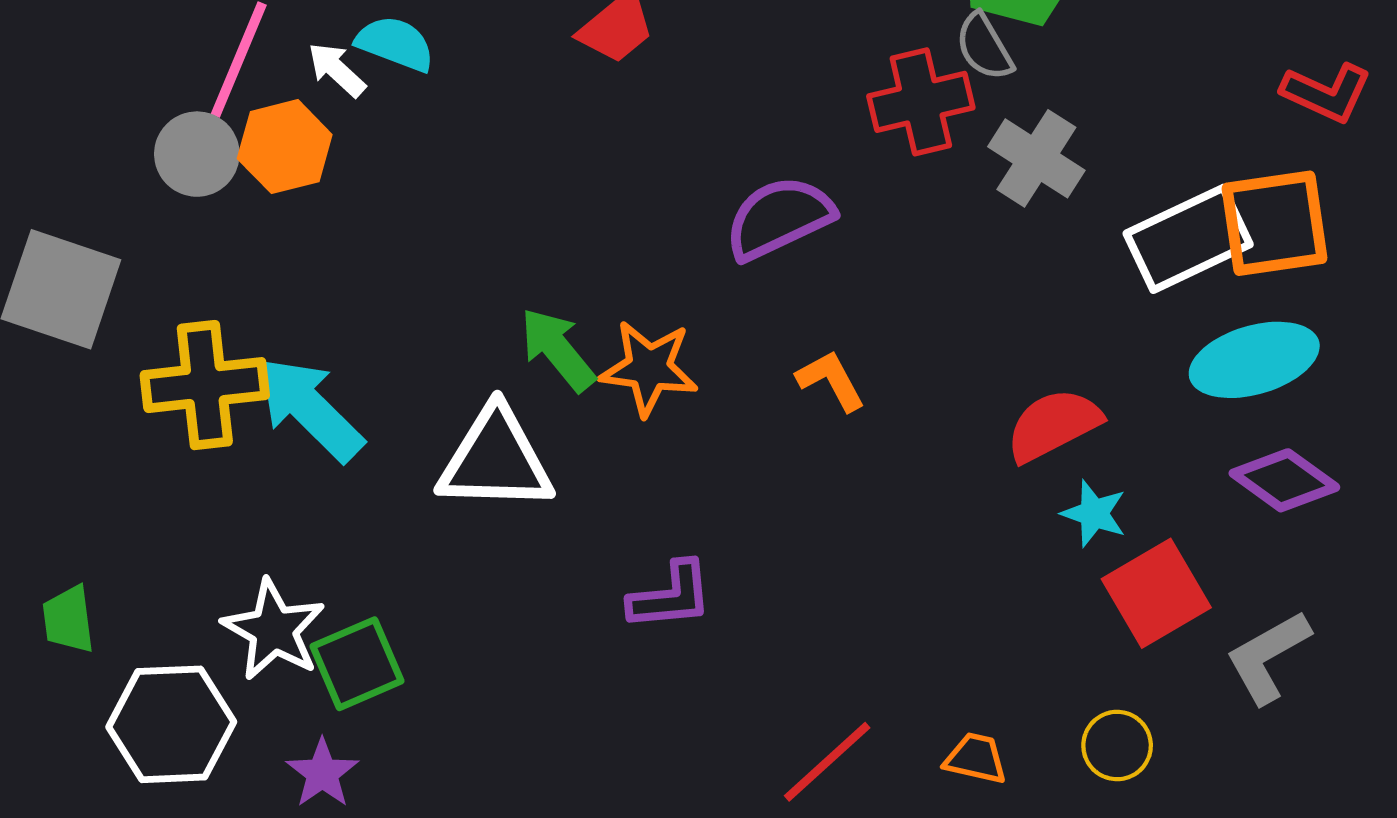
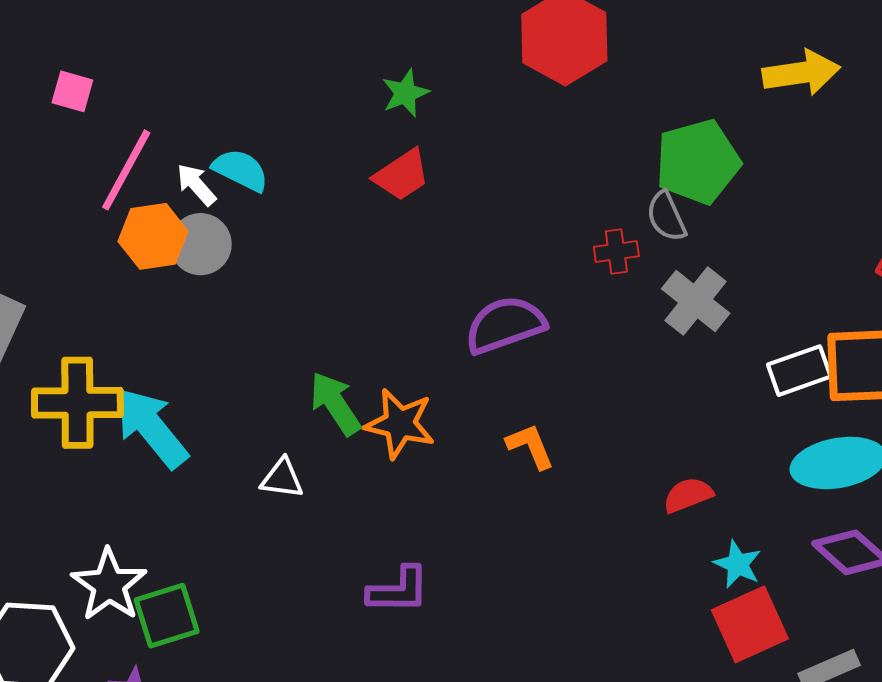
red cross: (921, 102) -> (616, 251), size x0.6
gray circle: (197, 154) -> (201, 244), moved
white rectangle: (1188, 239) -> (799, 371), size x0.7
red semicircle: (1053, 425) -> (688, 495), size x0.7
white triangle: (495, 460) -> (282, 478), size x0.5
cyan star: (1094, 513) -> (738, 564), moved

